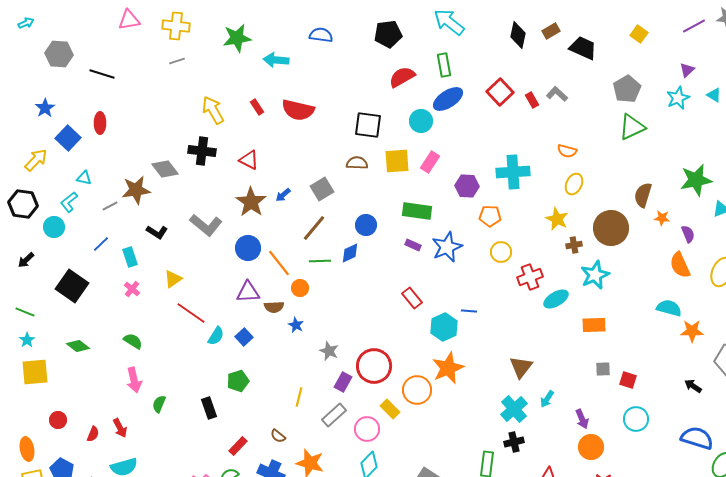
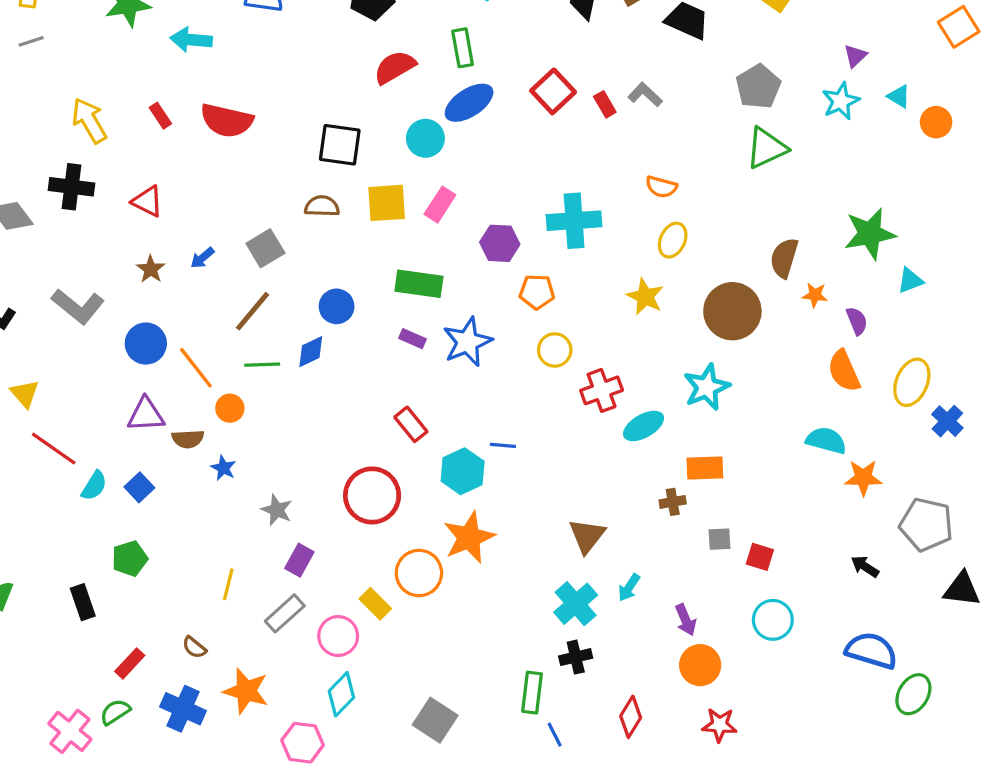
brown star: (251, 202) -> (151, 269), size x0.6
brown cross: (574, 245) -> (673, 502), moved
yellow triangle: (173, 279) -> (25, 394), turned -36
red circle: (374, 366) -> (372, 495), moved

